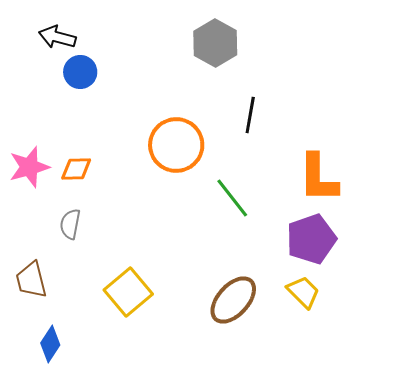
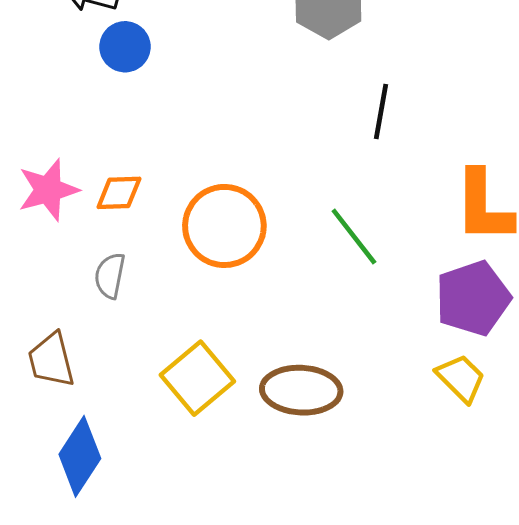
orange circle: (176, 145) -> (224, 226), moved
brown ellipse: (233, 300) -> (301, 390), moved, turned 51
blue diamond: (50, 344) -> (80, 456), size x1.4

